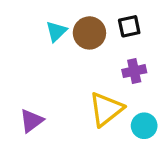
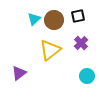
purple cross: (134, 71) -> (81, 43), turned -32
yellow triangle: (106, 109) -> (50, 50), moved

